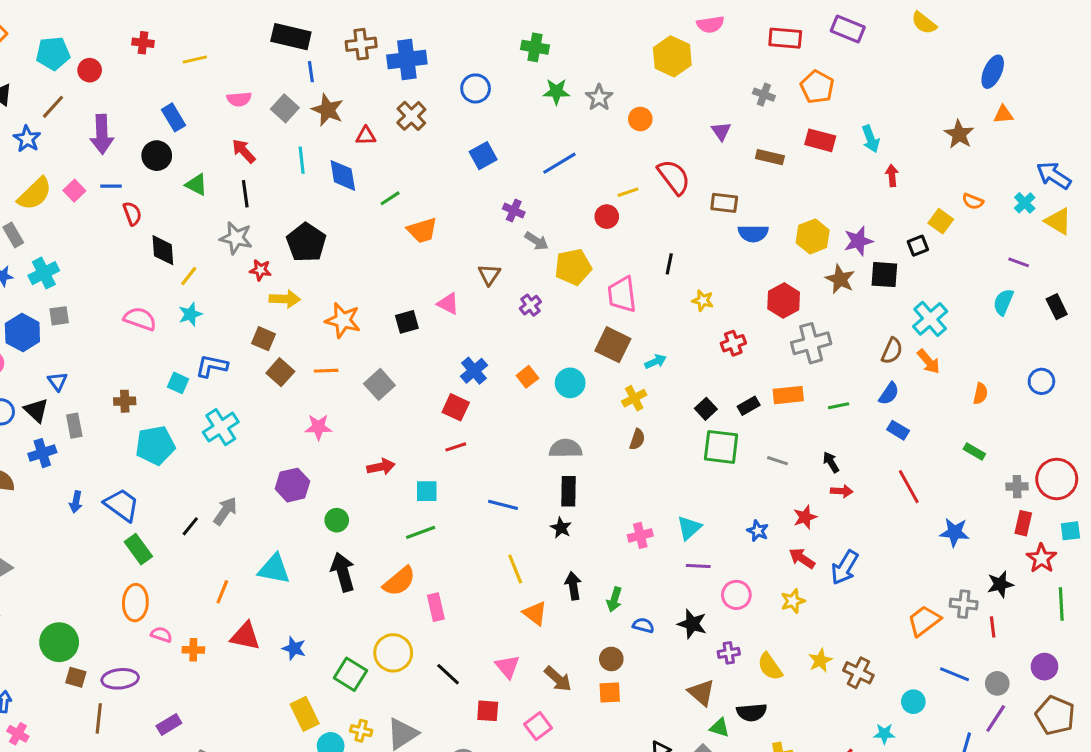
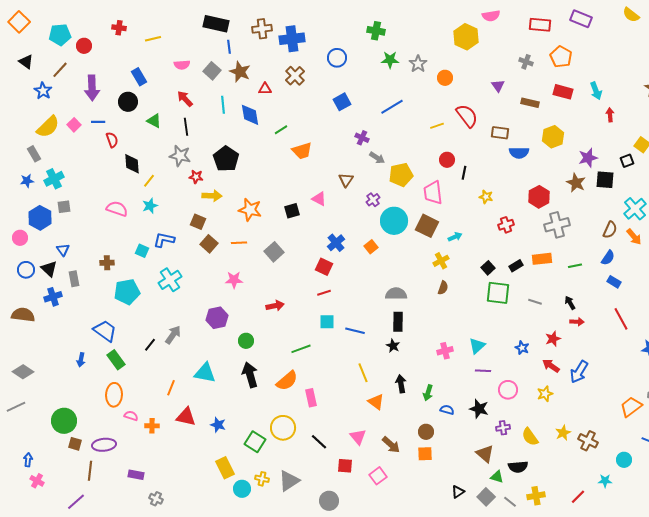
red circle: (607, 217) -> (447, 160), moved
yellow hexagon: (813, 236) -> (553, 137), moved
cyan circle: (570, 383) -> (394, 221), moved, size x1.4
cyan square: (427, 491) -> (327, 322), moved
blue arrow: (76, 502) -> (81, 360), moved
purple rectangle: (169, 725) -> (136, 475), turned 42

